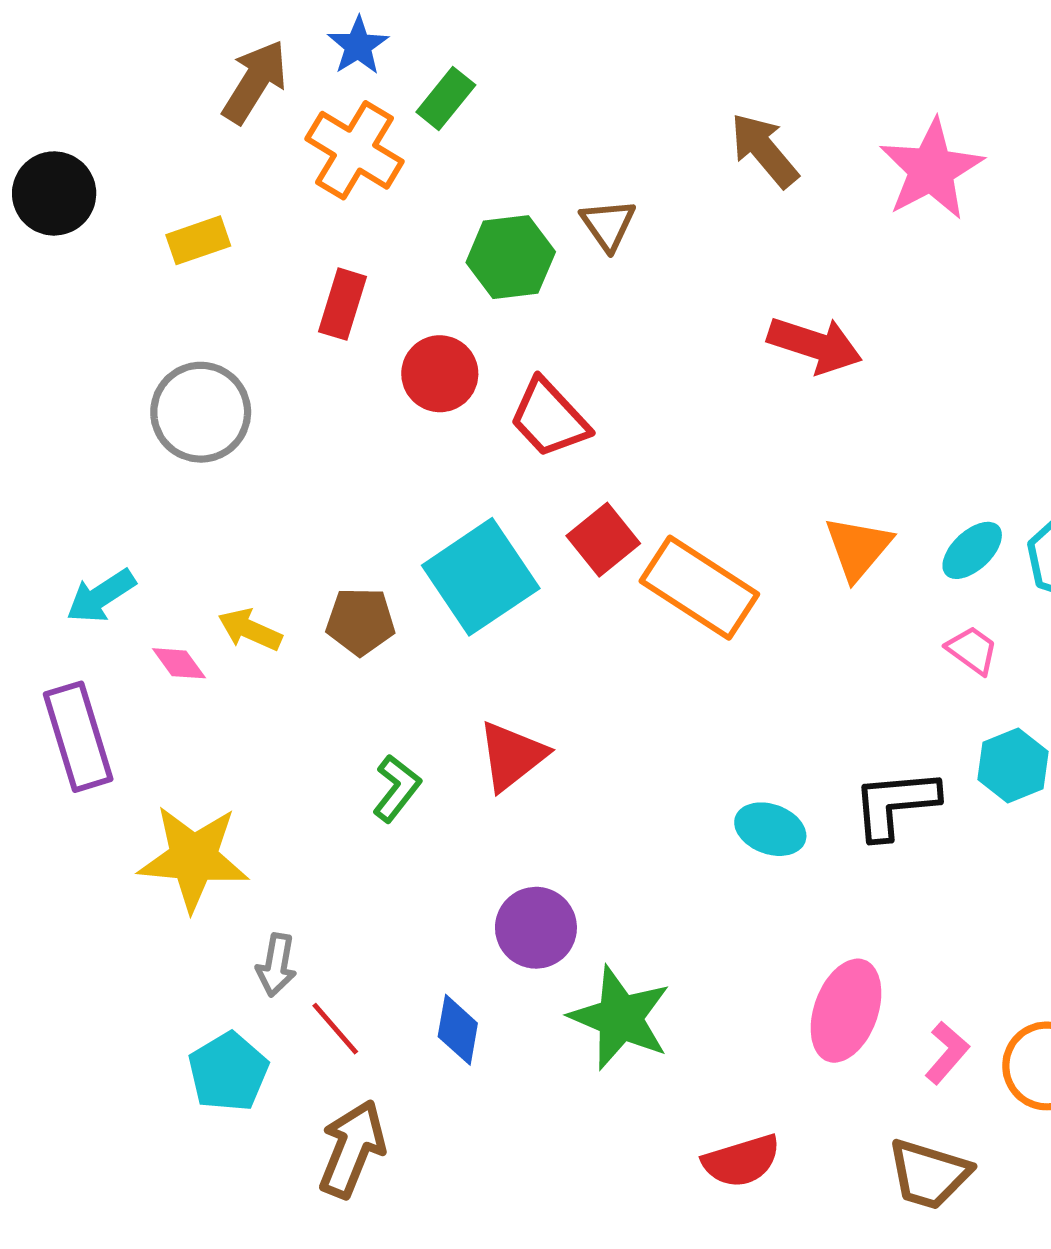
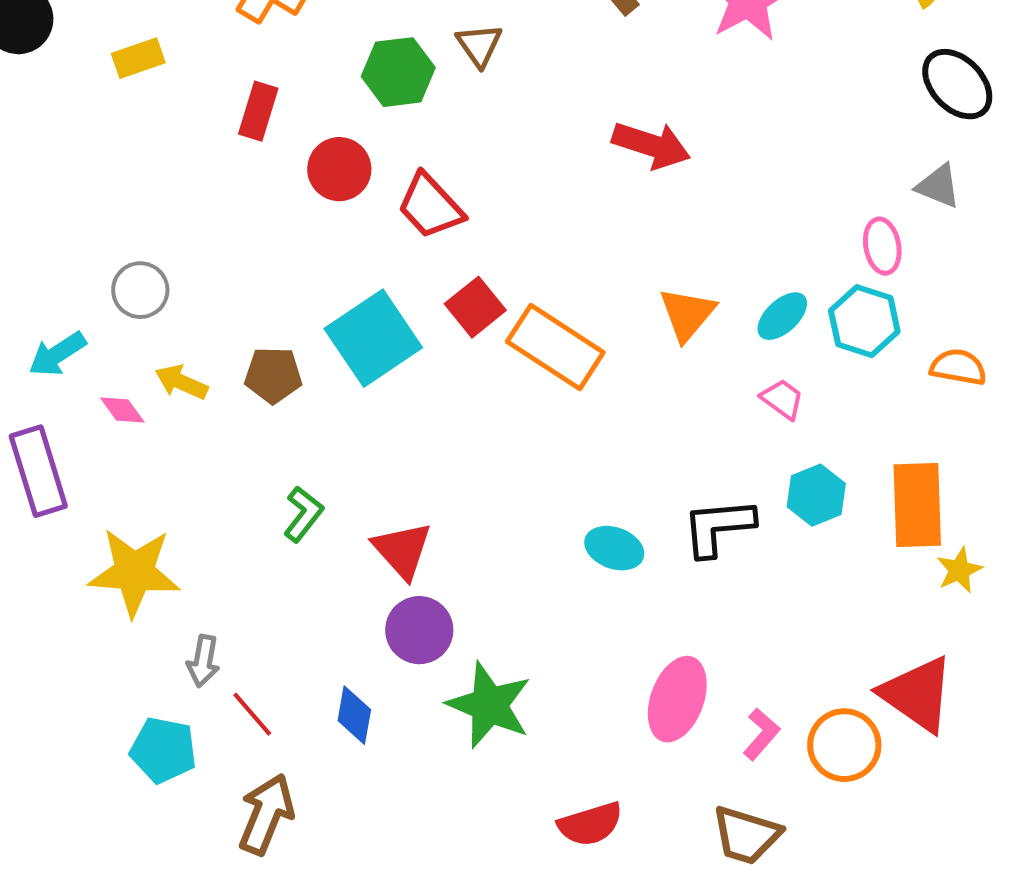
gray circle: (201, 412) -> (140, 290), moved, size x0.7
red triangle: (512, 756) -> (402, 550), moved, turned -34
cyan pentagon: (228, 1072) -> (163, 750), turned -30

